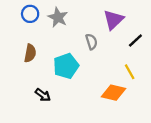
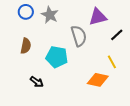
purple triangle: (113, 20) -> (98, 17), turned 30
gray semicircle: (91, 42) -> (79, 36), size x1.5
cyan pentagon: (66, 66) -> (57, 57), turned 30

